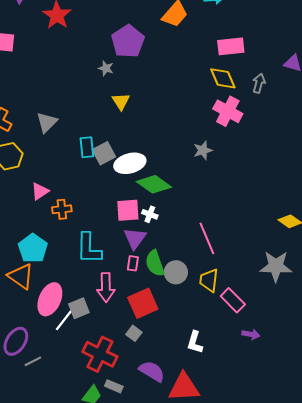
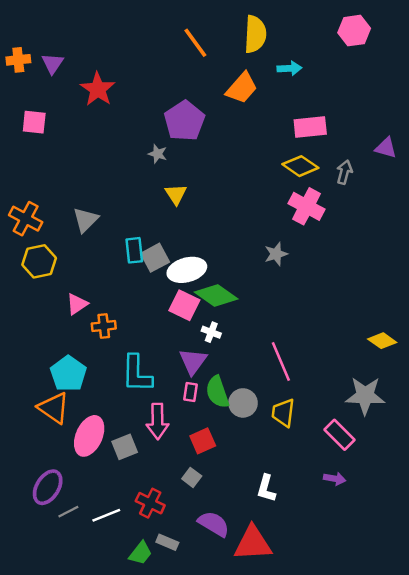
yellow diamond: (223, 78) -> (300, 166), turned -32
pink square: (128, 210) -> (184, 305), moved, turned 30
pink rectangle: (233, 300) -> (339, 435), moved
red square: (143, 303) -> (203, 441), size x0.7
white line: (64, 320) -> (106, 515), moved, turned 30
red cross: (100, 354) -> (150, 503), size x0.7

